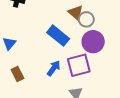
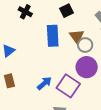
blue rectangle: (58, 36) -> (53, 36), moved, turned 35
purple square: (79, 65) -> (68, 86), turned 35

